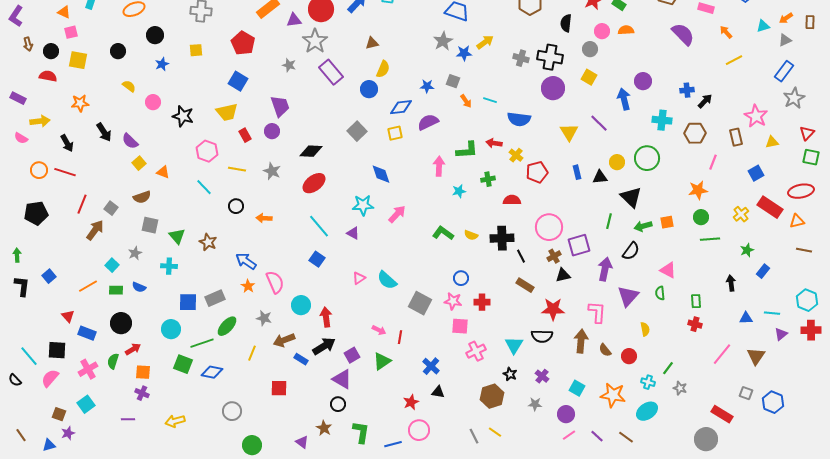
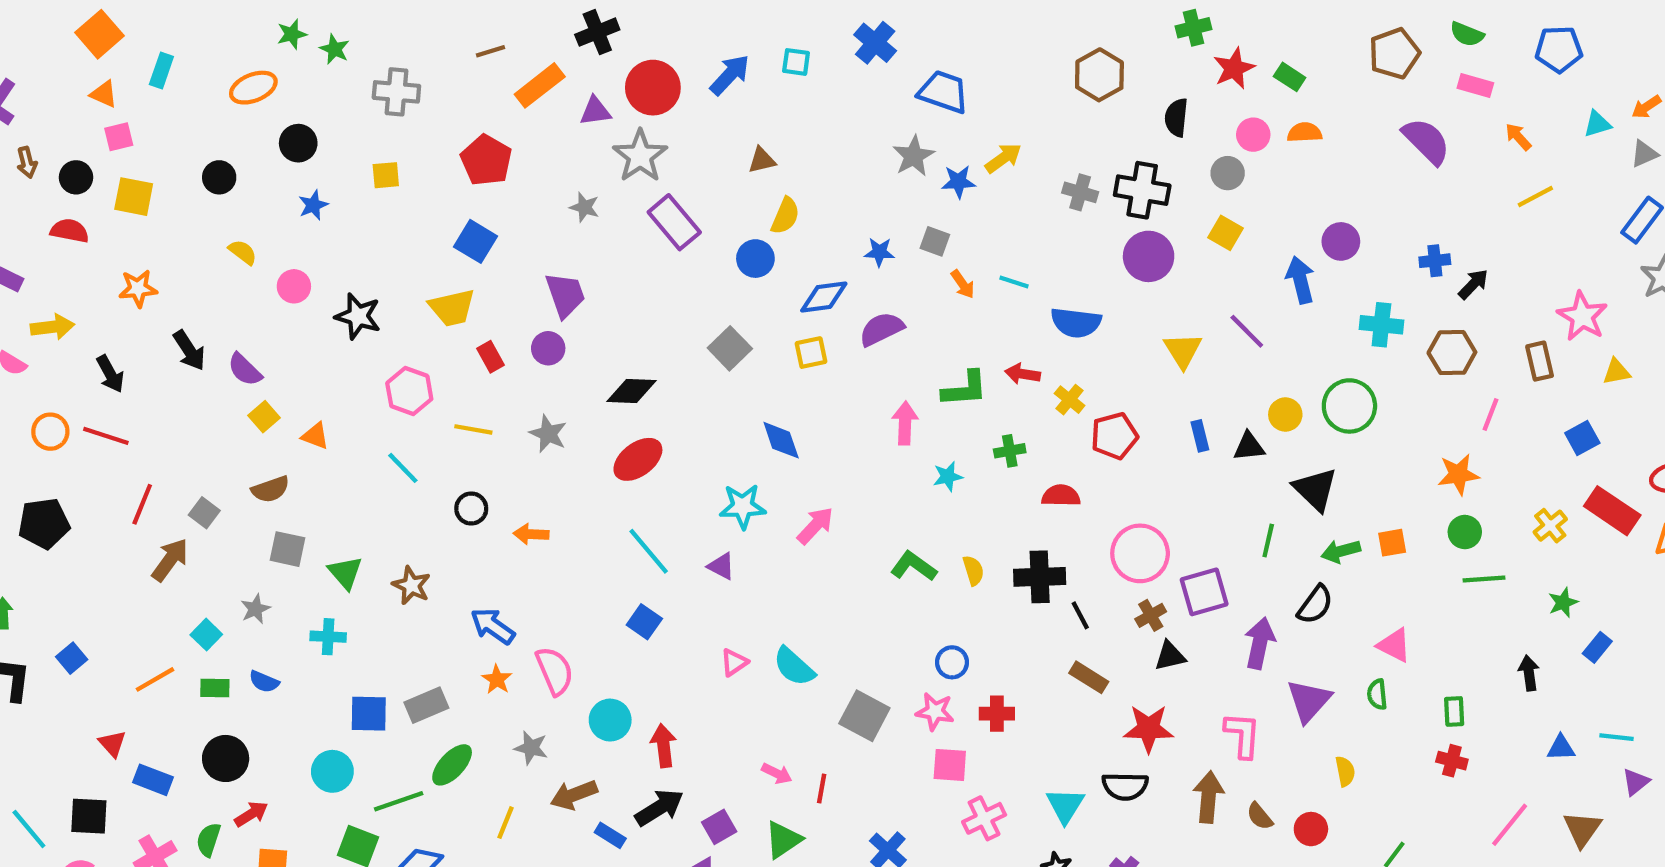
yellow semicircle: (471, 235) -> (973, 570), turned -128

